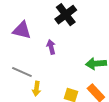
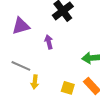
purple triangle: (22, 30) -> (21, 26), turned -30

